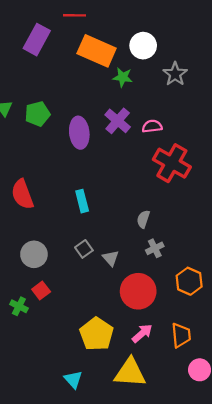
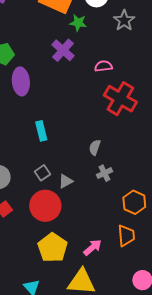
purple cross: (118, 121) -> (63, 50), moved
purple ellipse: (79, 133) -> (21, 81), moved
gray triangle: (111, 258) -> (66, 181), turned 42
red circle: (138, 291) -> (45, 206), moved
orange trapezoid: (181, 335) -> (126, 236), moved

